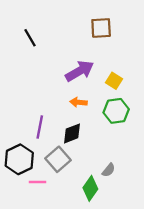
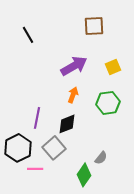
yellow square: (114, 81) -> (113, 67), moved, turned 35
orange arrow: (78, 102) -> (73, 95), turned 105

